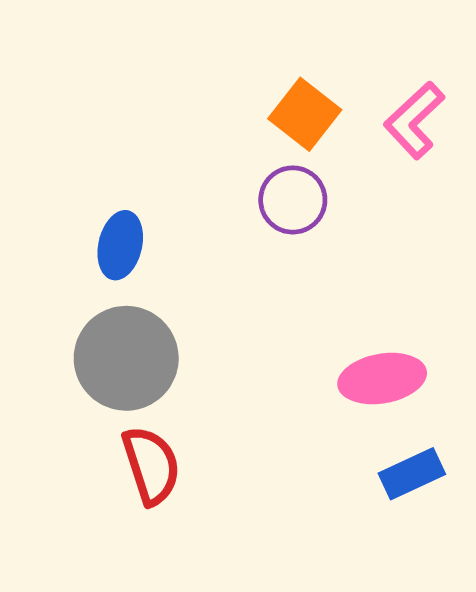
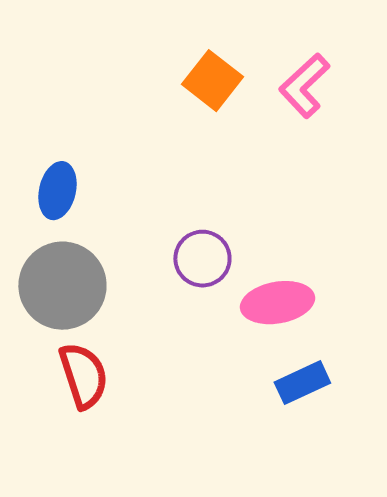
purple circle: (293, 200) -> (202, 259), moved

